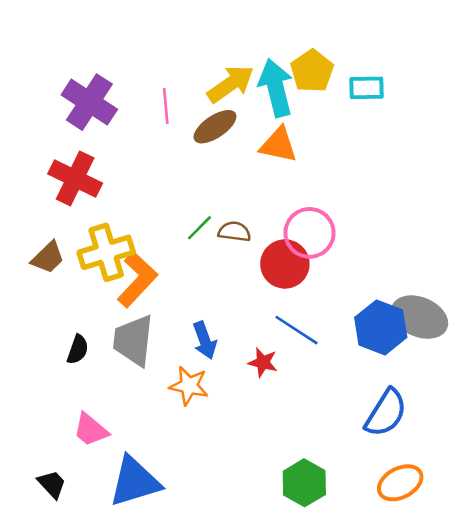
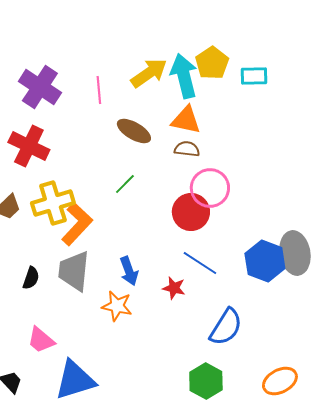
brown ellipse: (215, 127) -> (134, 131), moved, turned 64
brown semicircle: (234, 232) -> (187, 149), moved
gray ellipse: (420, 317) -> (295, 253), turned 57
blue semicircle: (386, 413) -> (226, 327), moved

